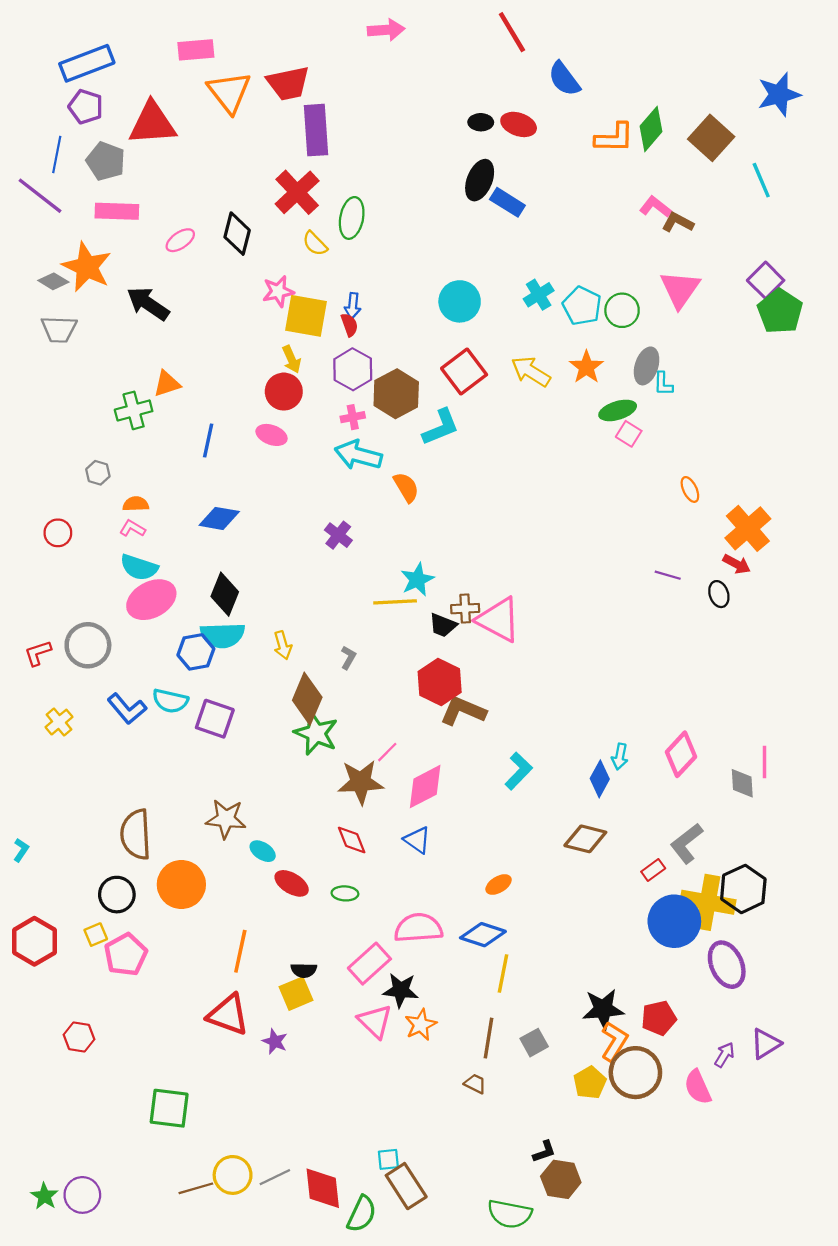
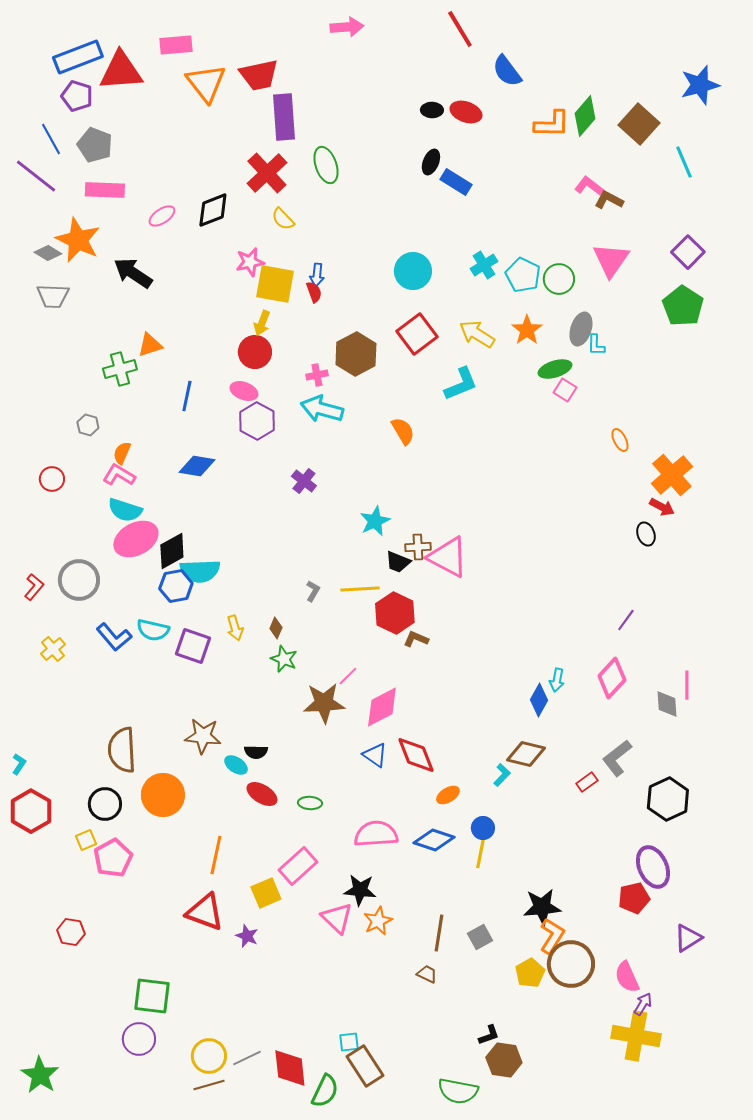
red triangle: (152, 123) -> (121, 71), moved
blue line: (57, 155) -> (51, 139), turned -40
black ellipse: (480, 180) -> (431, 162), size x0.7
green ellipse: (352, 218) -> (326, 165), moved, turned -30
black diamond: (237, 234) -> (213, 210), turned 54
green pentagon: (780, 311) -> (683, 306), moved
yellow arrow: (292, 359) -> (262, 323), turned 45
purple hexagon: (353, 369) -> (257, 421), moved
cyan L-shape: (441, 427) -> (461, 384), moved
orange semicircle: (406, 487) -> (403, 431), moved
orange semicircle: (136, 504) -> (122, 453), turned -65
pink L-shape: (132, 528) -> (119, 475), size x1.4
purple line: (668, 575) -> (626, 620), moved, turned -70
black diamond: (225, 594) -> (172, 551), moved, turned 39
yellow line: (395, 602) -> (360, 589), moved
yellow arrow: (283, 645) -> (235, 628), moved
red L-shape: (38, 653) -> (34, 587), turned 148
brown diamond: (307, 699) -> (276, 628), size x0.5
brown L-shape: (463, 711) -> (416, 639), size x0.6
green star: (316, 733) -> (284, 659), size x0.7
cyan L-shape: (519, 771) -> (502, 775), moved, size x0.7
red diamond: (352, 840) -> (416, 755), moved, size x1.4
yellow cross: (708, 902) -> (636, 1036), moved
blue circle: (674, 921) -> (483, 828), moved, size x0.5
red hexagon: (34, 941) -> (31, 811), moved
pink rectangle: (369, 964) -> (298, 866), moved
black semicircle: (304, 970) -> (256, 752), moved
yellow line: (503, 974) -> (481, 851), moved
red pentagon: (659, 1018) -> (634, 898), moved
purple arrow: (724, 1055) -> (643, 1004), moved
brown line: (196, 1188) -> (209, 1085), moved
purple circle: (82, 1195) -> (139, 1039), moved
green star: (45, 1196) -> (40, 1075), size x1.5

